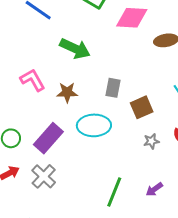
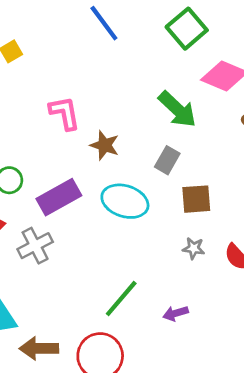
green arrow: (75, 49) -> (177, 109), moved

